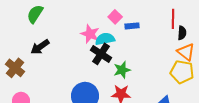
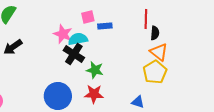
pink square: (115, 17) -> (88, 17), turned 32
green star: (122, 70) -> (95, 70), turned 30
yellow pentagon: (182, 72) -> (155, 72), turned 30

